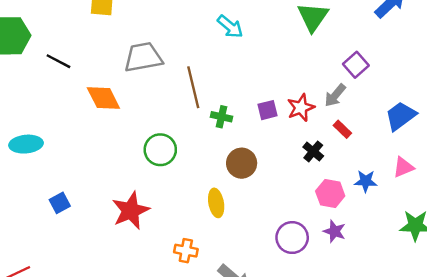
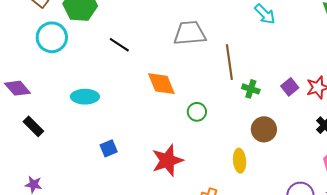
black line: (58, 61) -> (119, 45), moved
orange diamond: (103, 98) -> (161, 84), moved
purple square: (268, 110) -> (290, 87), turned -30
green circle: (160, 150) -> (197, 112), size x0.7

